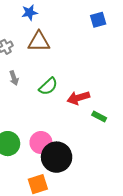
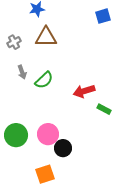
green semicircle: (48, 86) -> (44, 80), moved
black circle: (57, 157) -> (63, 148), size x0.6

